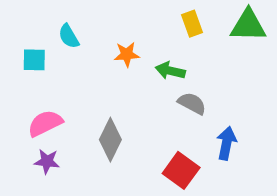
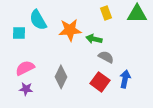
cyan semicircle: (69, 36) -> (38, 20), size x1.5
orange star: (127, 54) -> (70, 30), size x1.6
red square: (181, 170) -> (100, 82), moved

